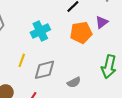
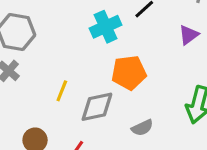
cyan cross: (40, 31) -> (106, 27), moved
orange pentagon: (81, 33) -> (129, 73), moved

